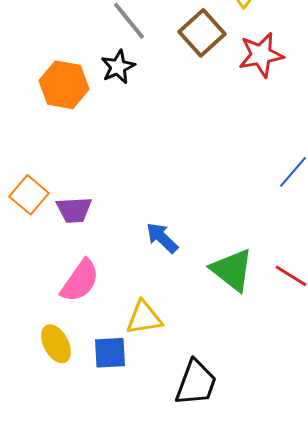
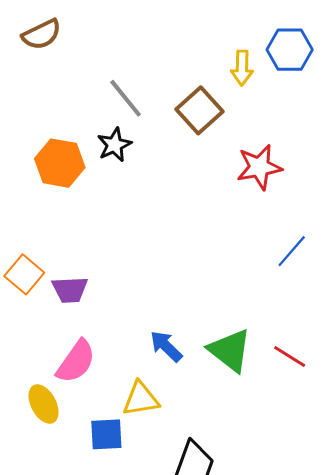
red star: (261, 55) -> (259, 167), moved
blue arrow: (162, 238) -> (166, 346), moved
yellow ellipse: (56, 344) -> (44, 404), moved

